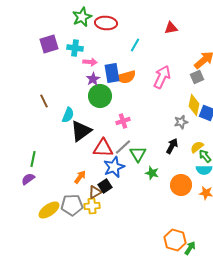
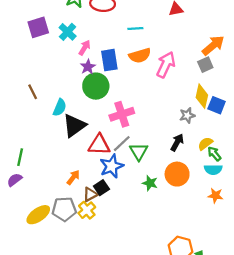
cyan line: (135, 45) -> (135, 28), turned 56
cyan cross: (75, 48) -> (68, 32), turned 35
pink arrow: (90, 62) -> (85, 48), turned -64
orange semicircle: (126, 77) -> (140, 56), moved
pink cross: (123, 121) -> (122, 114), size x1.5
green star: (152, 173) -> (150, 183), moved
orange circle: (181, 185) -> (177, 174), moved
yellow cross: (92, 206) -> (87, 210), turned -35

